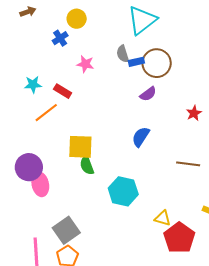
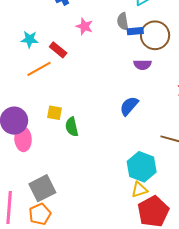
purple semicircle: (148, 94) -> (142, 65), turned 30
yellow square: (80, 147) -> (55, 113), moved, size x0.6
cyan hexagon: (123, 191) -> (142, 167), moved
yellow triangle: (163, 218) -> (139, 190), turned -42

